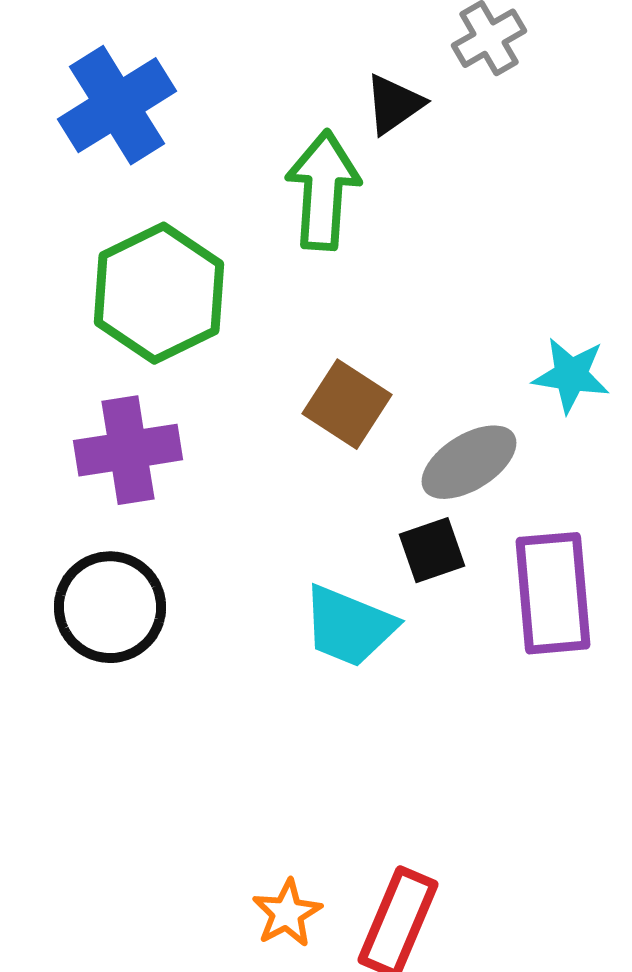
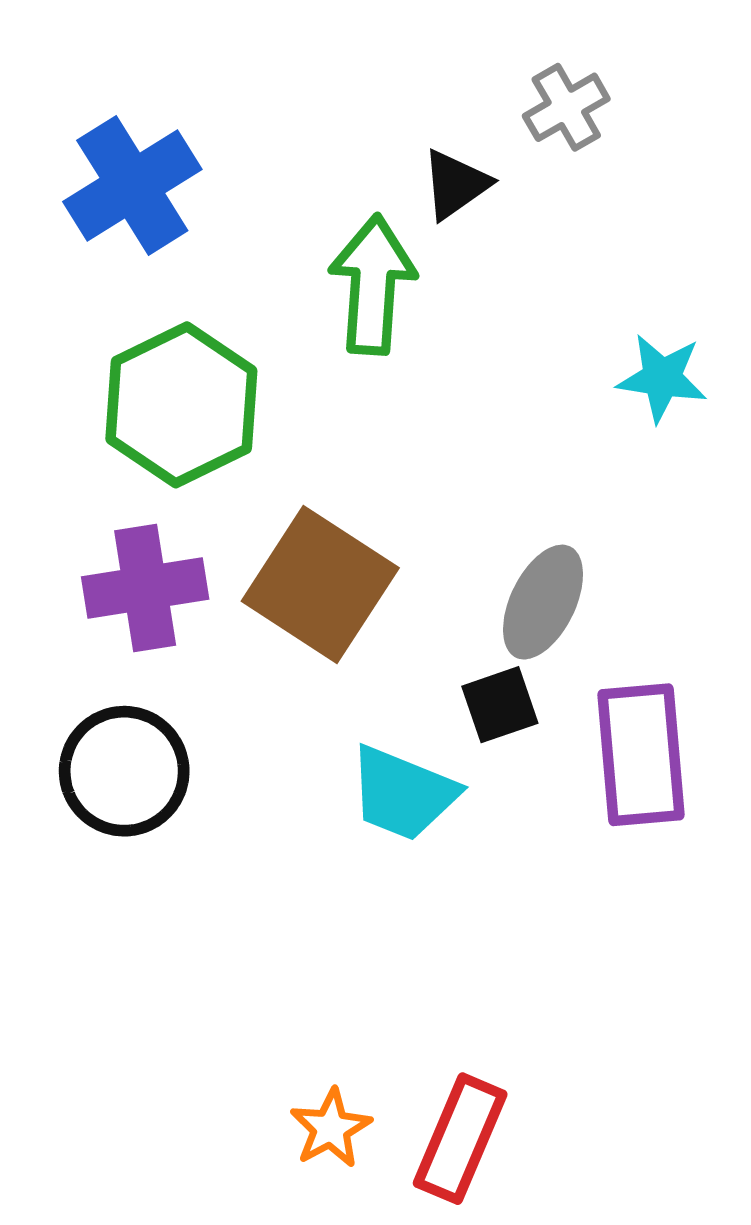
cyan star: (571, 375) -> (662, 378), moved
brown square: (347, 404) -> (320, 585), moved, size x1.5
gray ellipse: (469, 462) -> (543, 602), turned -32

